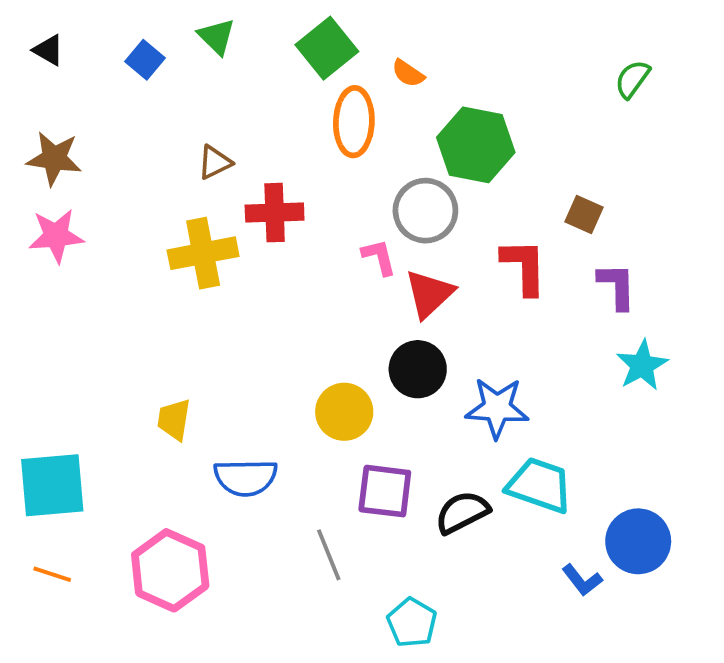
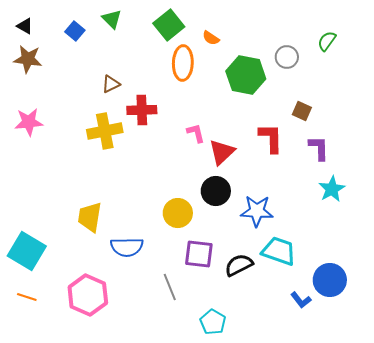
brown star: (54, 158) -> (28, 59), moved
gray circle: (425, 211) -> (287, 57), moved, size x0.7
yellow trapezoid: (174, 419) -> (90, 217), size x1.4
cyan square: (52, 485) -> (27, 251), turned 36

